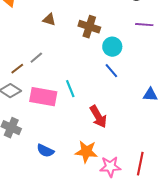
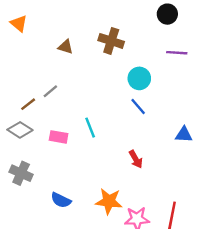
brown cross: (89, 27) -> (111, 41), moved
pink rectangle: (43, 97) -> (59, 137), size x0.6
red arrow: (98, 117) -> (136, 159), moved, size x0.7

